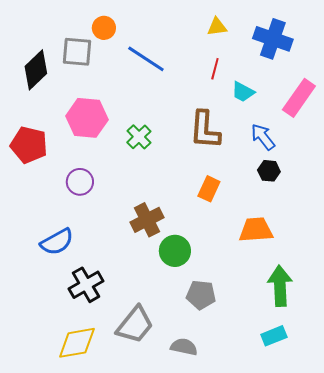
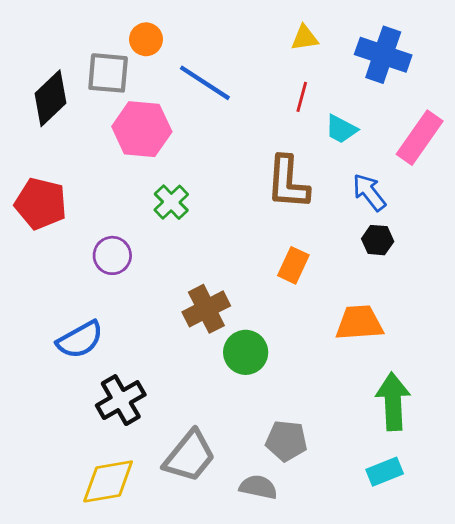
pink hexagon: (87, 118) -> (142, 129), moved
green cross: (139, 137) -> (171, 202), moved
gray pentagon: (201, 295) -> (286, 441), moved

